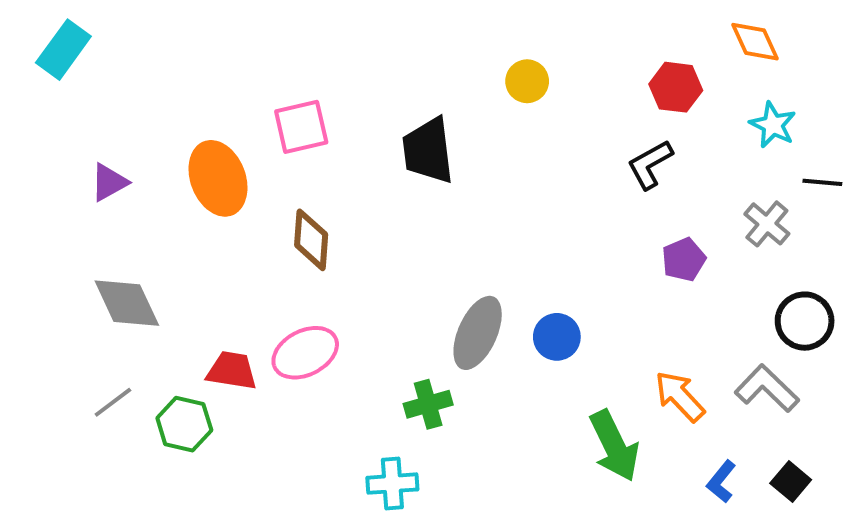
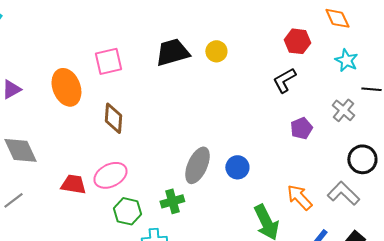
yellow circle: (527, 81) -> (216, 51), moved
black trapezoid: (428, 151) -> (172, 52), moved, turned 81
green hexagon: (184, 424) -> (127, 211), moved

